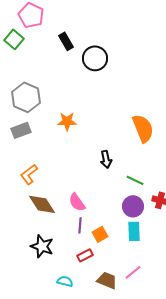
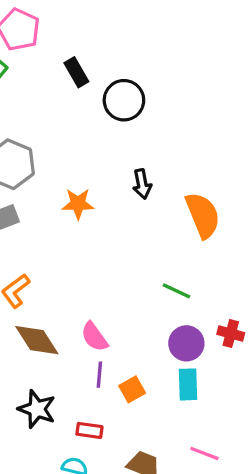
black arrow: (106, 159) -> (142, 184), moved
green line: (135, 180) -> (177, 291), moved
red rectangle: (85, 255) -> (89, 430), moved, turned 35
pink line: (133, 272) -> (204, 453), moved, turned 60

